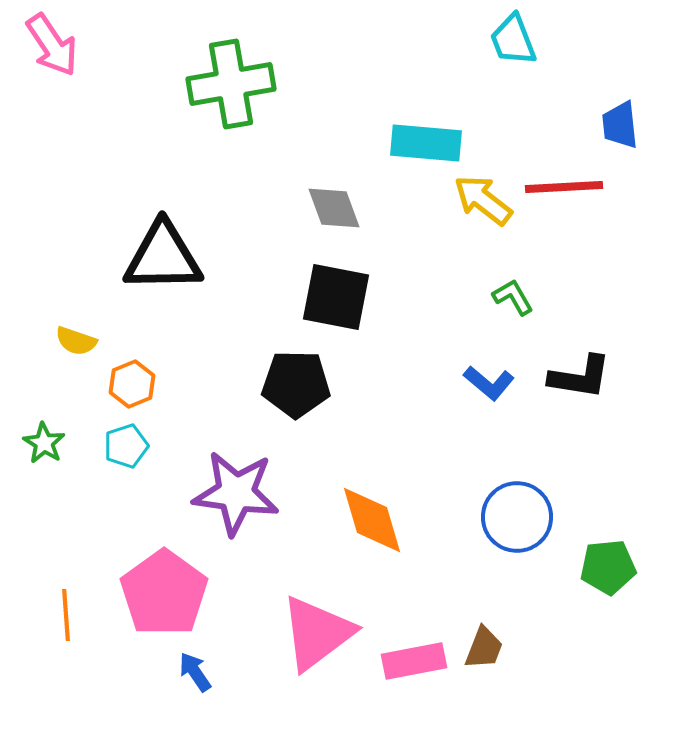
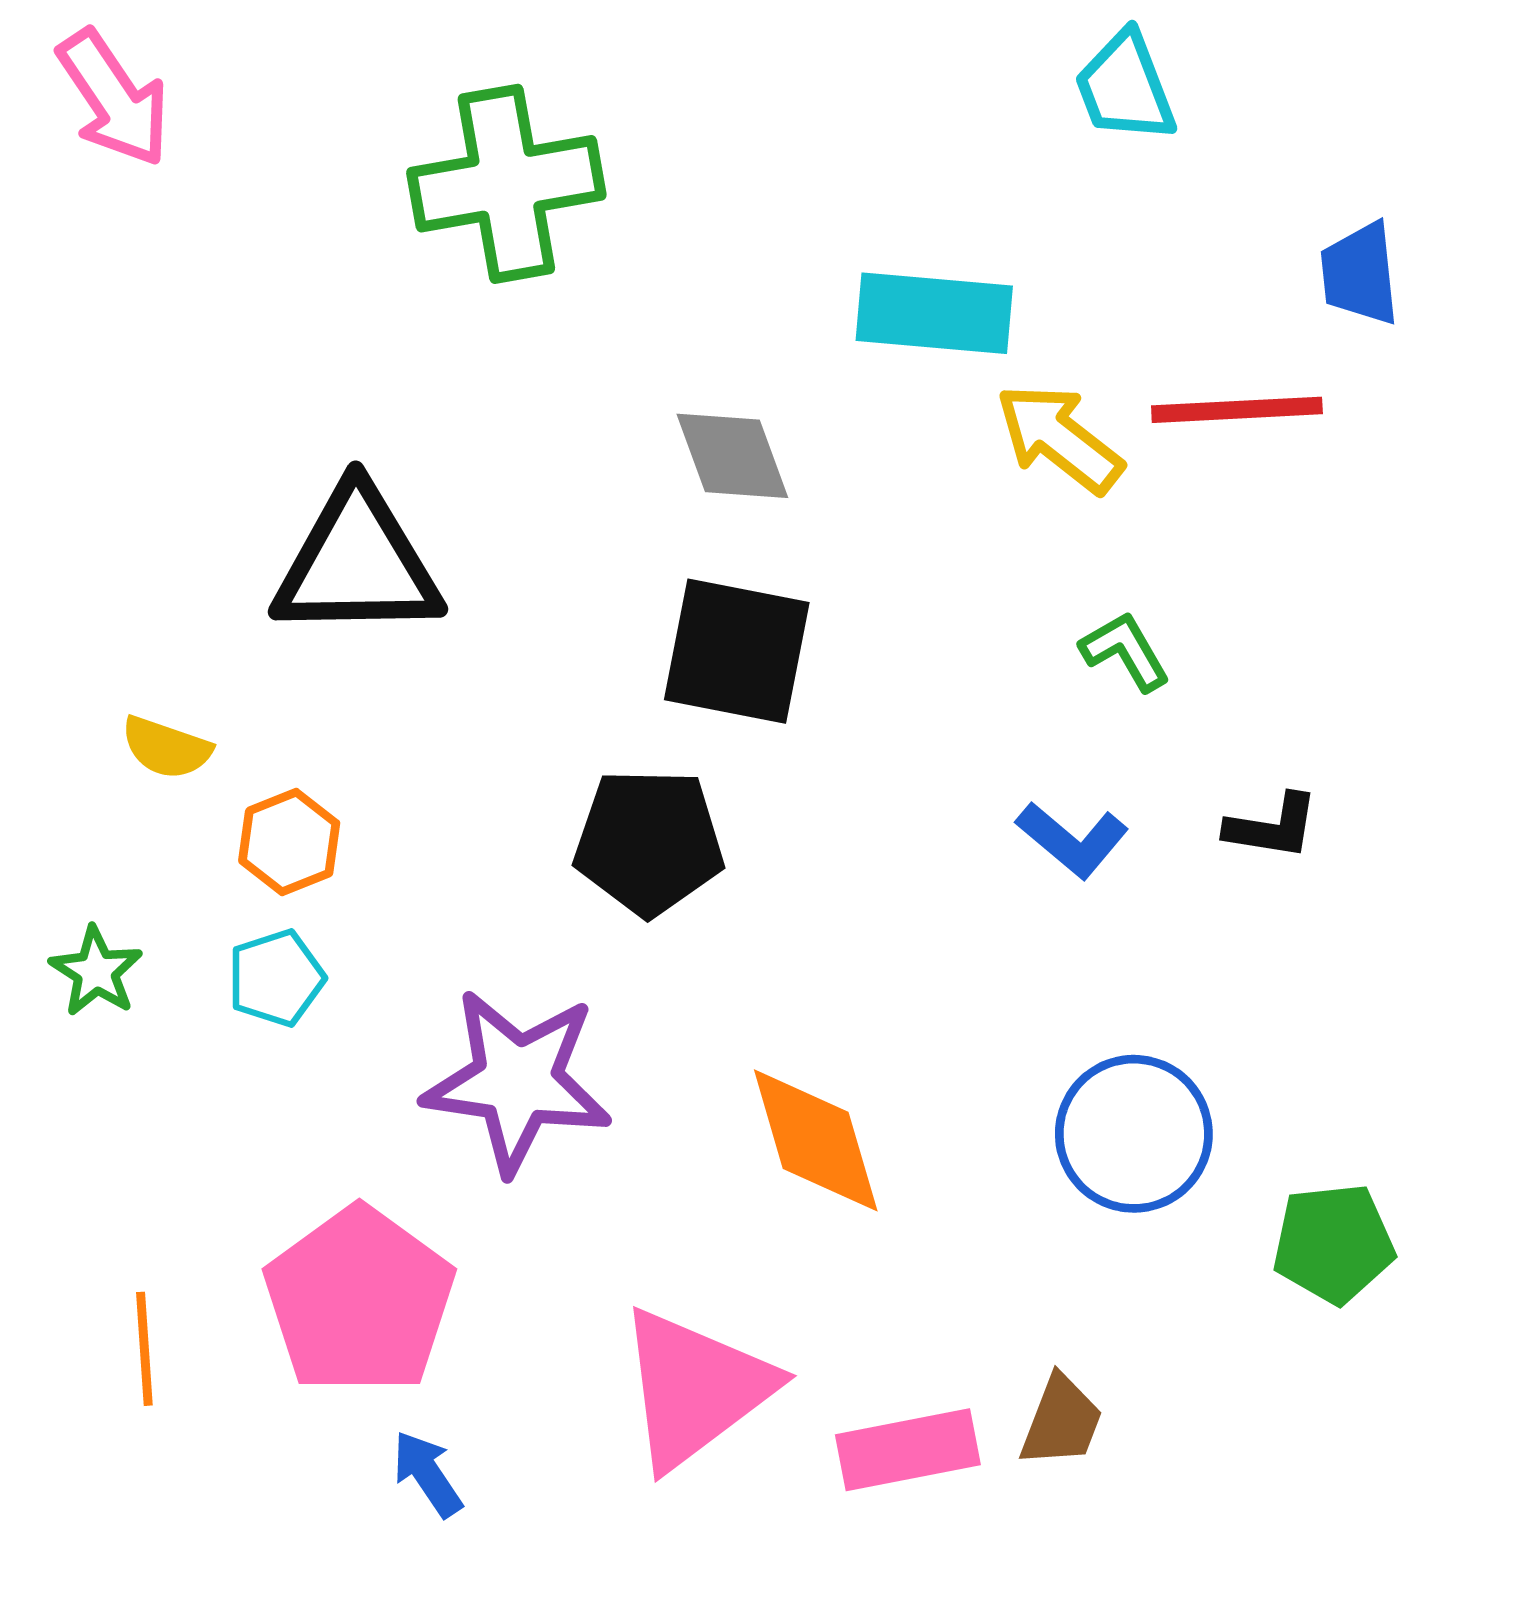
black L-shape: (580, 377) -> (1272, 827), size x0.7

